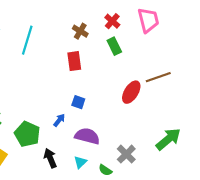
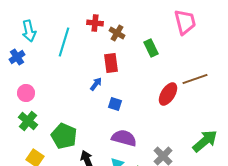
red cross: (112, 21) -> (95, 23), moved, turned -35
blue arrow: (59, 120) -> (96, 84), moved

